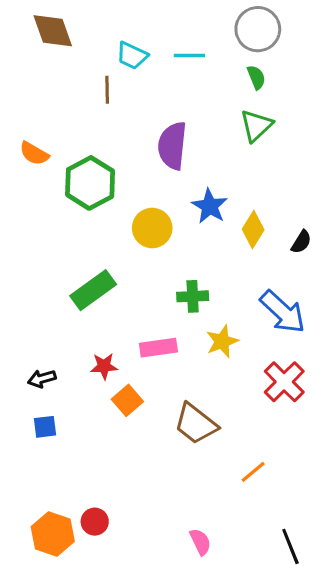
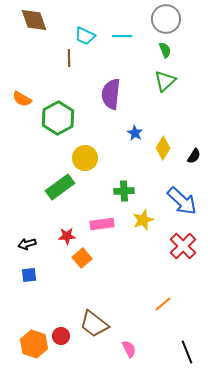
blue star: (210, 206) -> (135, 133), size x0.7
yellow circle: (152, 228) -> (85, 158), moved
brown trapezoid: (196, 424) -> (94, 324), moved

